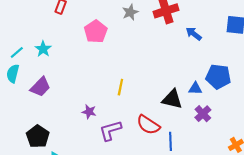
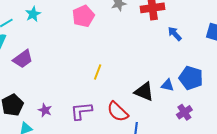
cyan star: (43, 49) -> (33, 14), moved
purple star: (89, 112) -> (45, 110), moved
purple cross: (203, 114) -> (184, 112), moved

